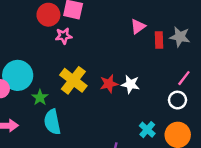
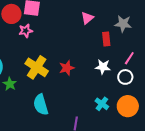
red rectangle: (159, 40) -> (106, 39), moved
white star: (130, 84) -> (103, 67), moved
cyan semicircle: (52, 122) -> (41, 105), moved

